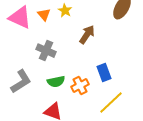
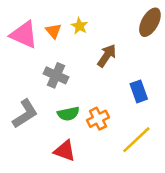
blue rectangle: (104, 73) -> (139, 91), moved

